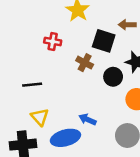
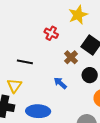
yellow triangle: (40, 117) -> (14, 86), moved
blue arrow: (87, 119) -> (60, 83), moved

